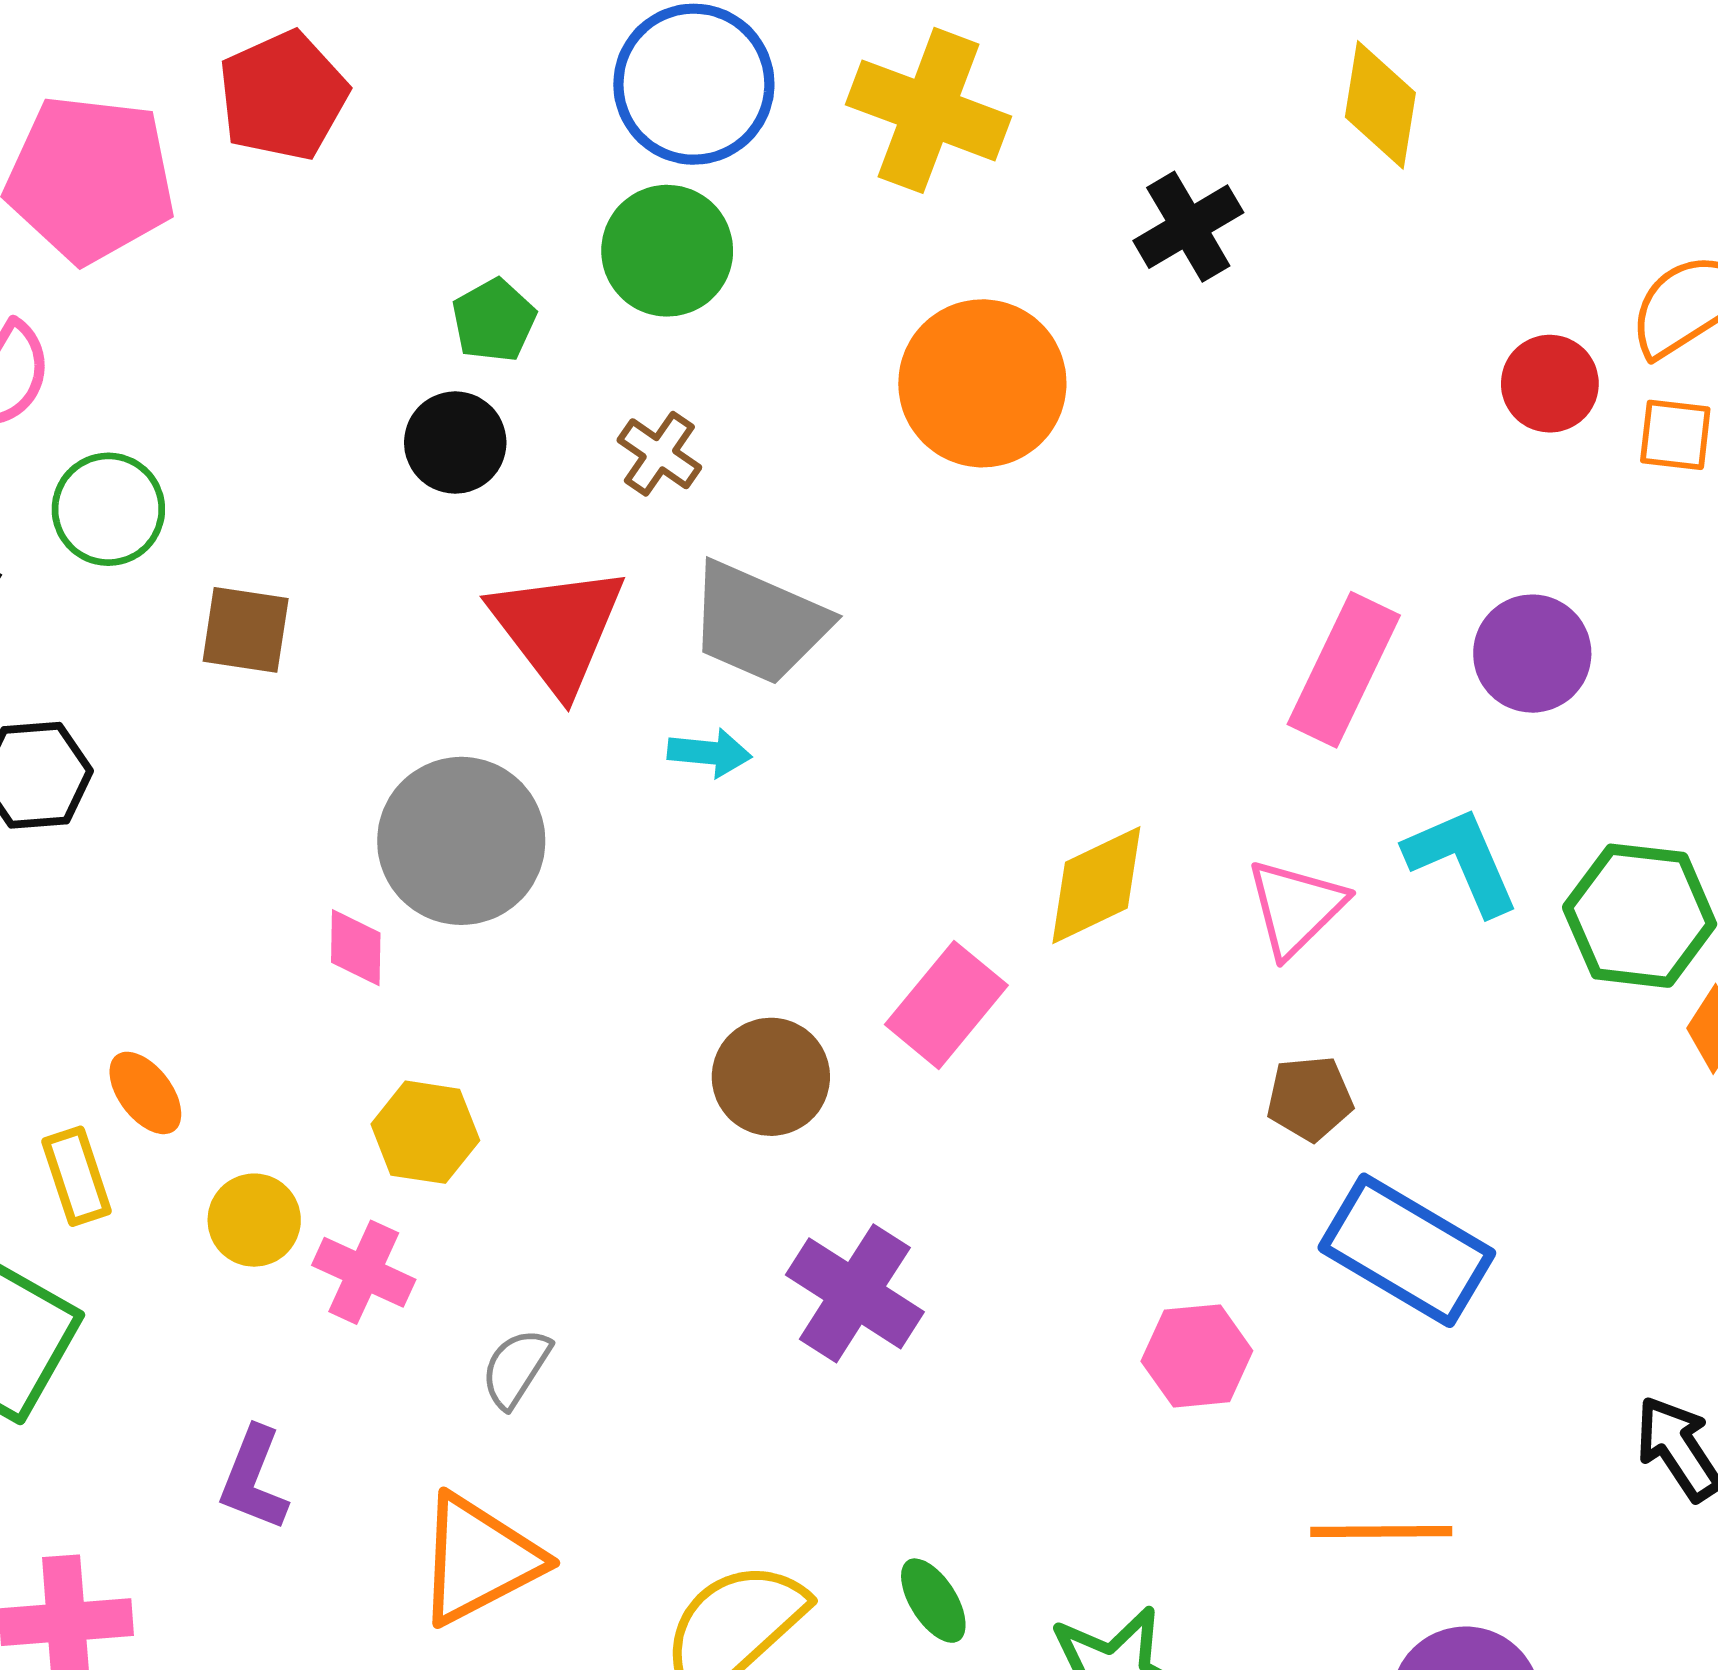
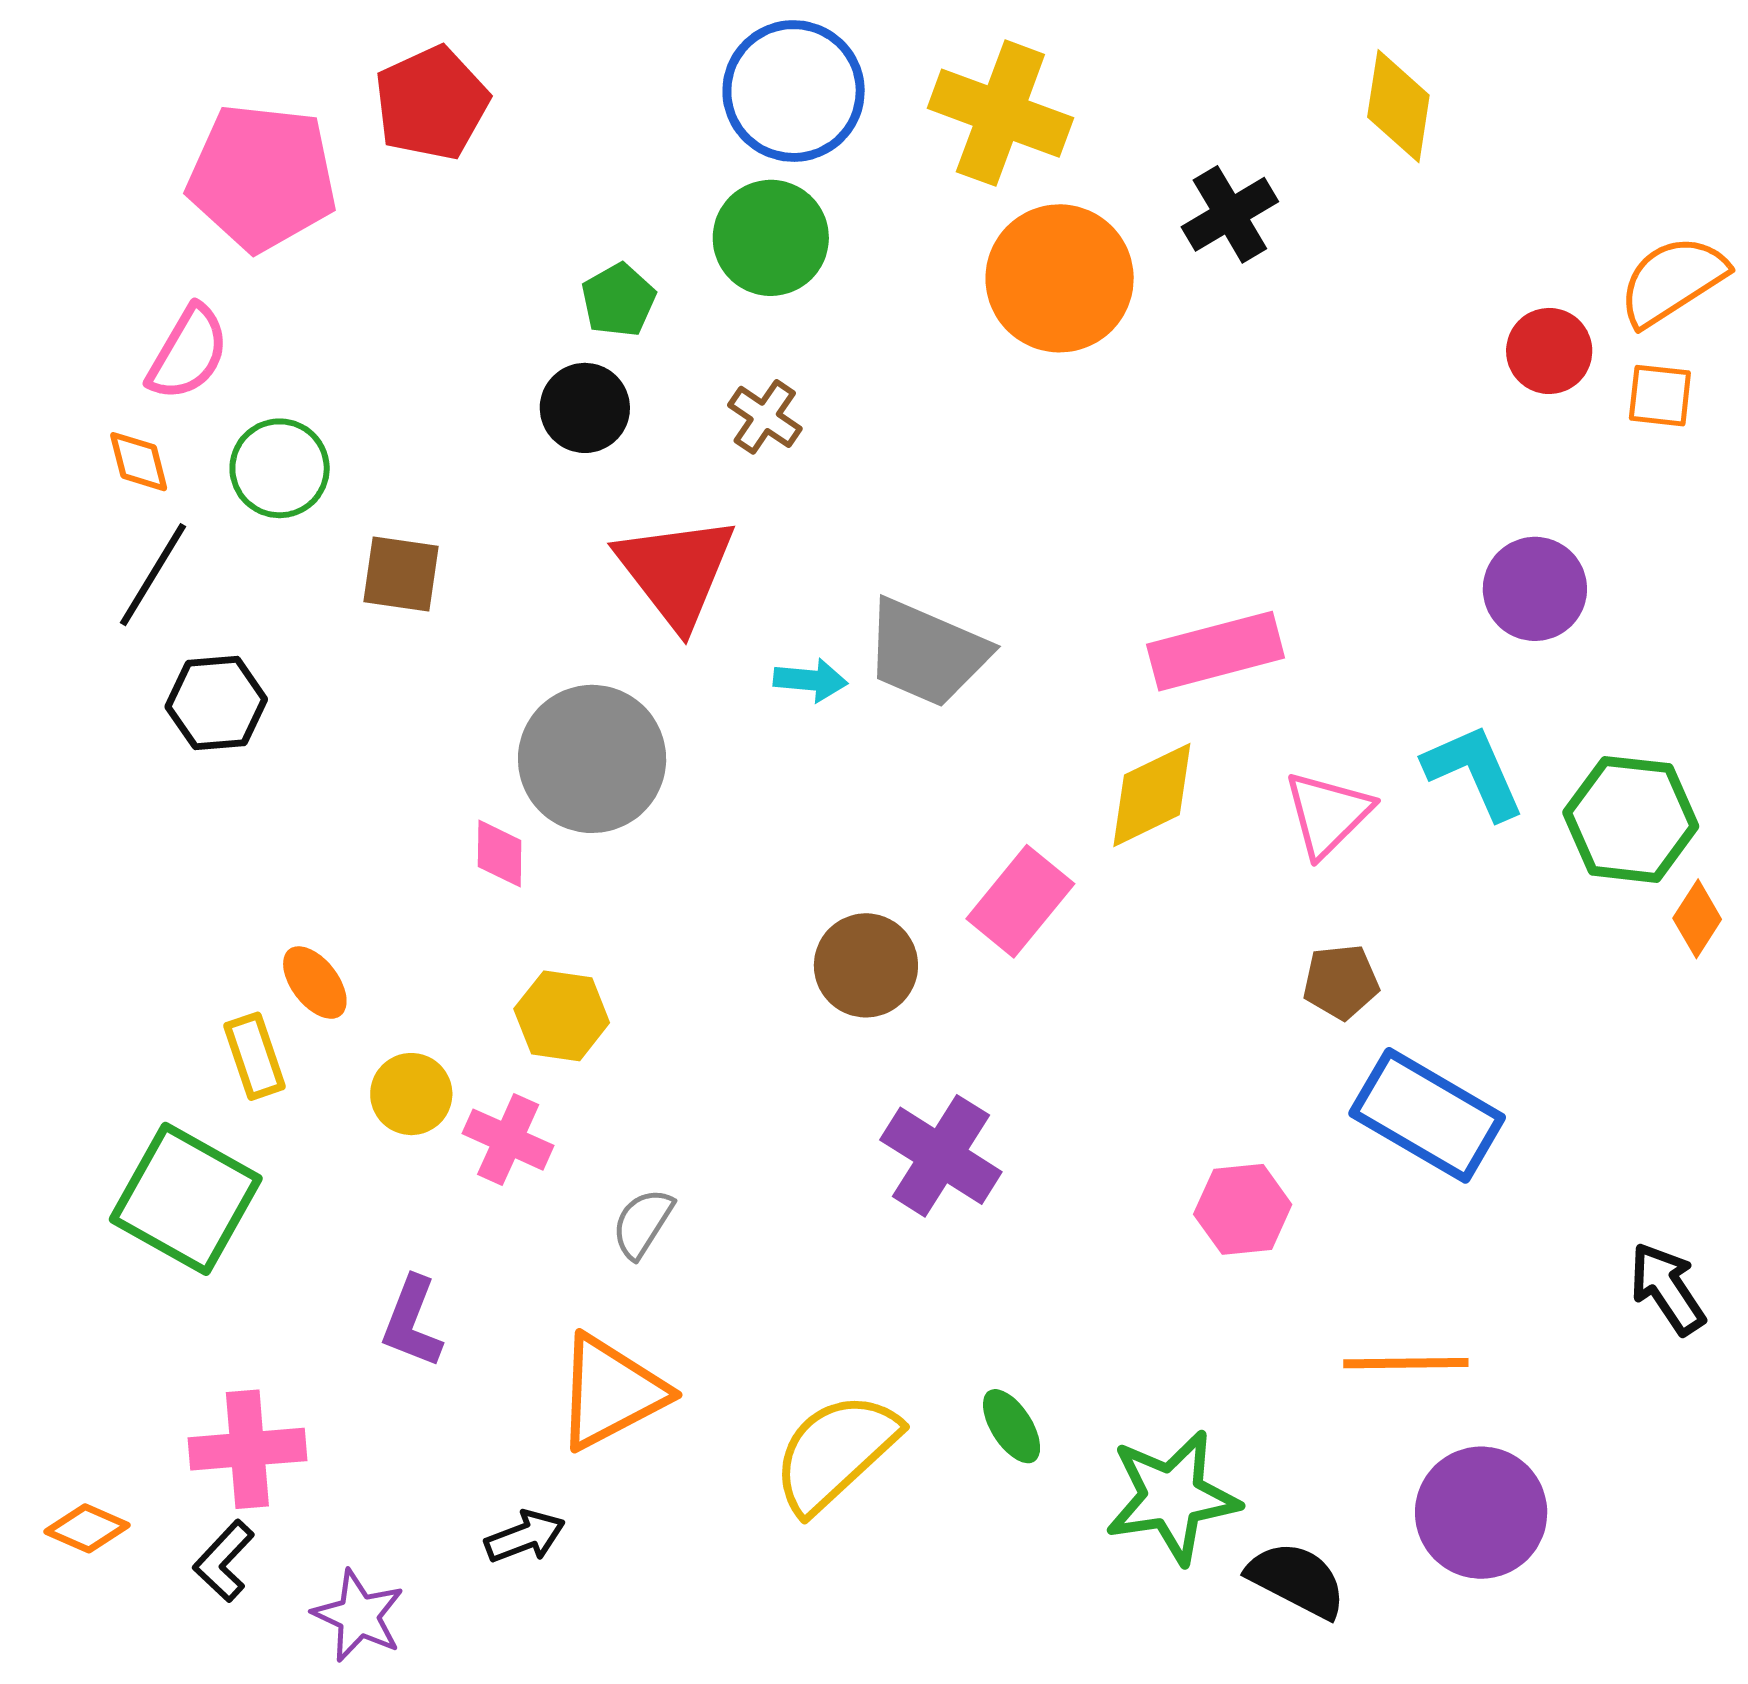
orange circle: (982, 383) -> (1060, 278), moved
gray trapezoid: (759, 623) -> (927, 653), moved
pink rectangle: (1344, 670) -> (1216, 651), moved, turned 50

